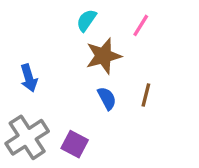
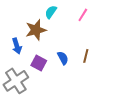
brown star: (103, 56) -> (36, 30), moved
purple square: (75, 144) -> (39, 63), moved

